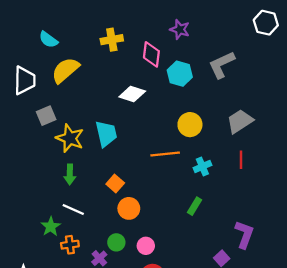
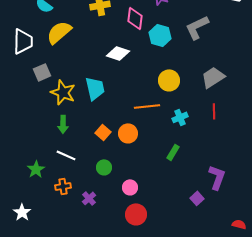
orange circle: (129, 208) -> (128, 133), moved
green star: (51, 227) -> (36, 169), moved
green circle: (116, 242) -> (104, 167), moved

